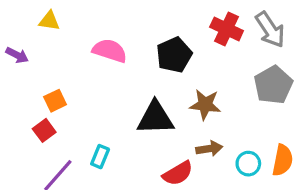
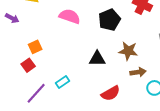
black triangle: (155, 118) -> (97, 59), size x0.7
brown arrow: (209, 149) -> (138, 72), moved
cyan rectangle: (100, 157) -> (63, 82), turned 32

